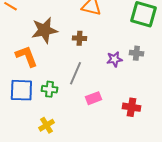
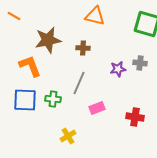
yellow cross: (46, 125) -> (68, 136), moved

